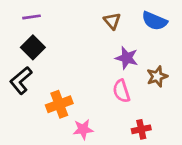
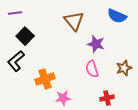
purple line: (31, 17) -> (15, 13), moved
brown triangle: (112, 21) -> (74, 21), moved, size x1.5
brown star: (157, 76) -> (124, 68), moved

